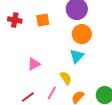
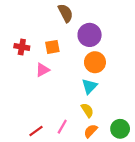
pink triangle: (34, 64) -> (43, 70), moved
yellow semicircle: (66, 78) -> (87, 110), moved

